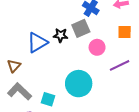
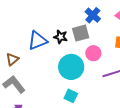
cyan circle: (79, 84) -> (71, 67), moved
cyan square: (48, 99) -> (71, 96), moved

